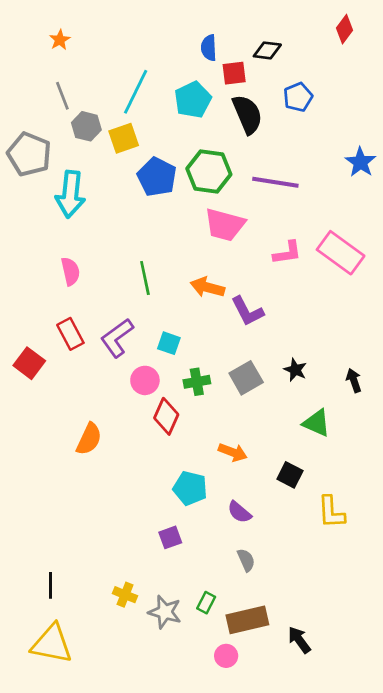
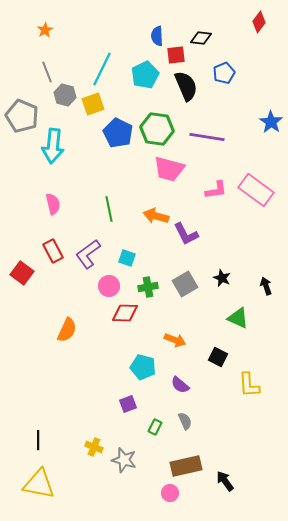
red diamond: (166, 416) -> (125, 313), turned 68
green rectangle: (206, 603) -> (155, 427), moved

